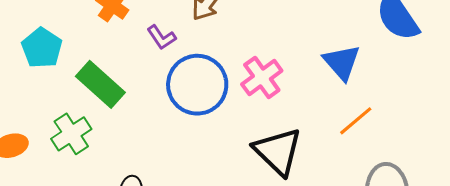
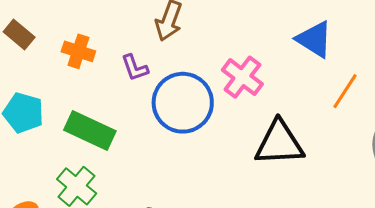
purple L-shape: (161, 37) -> (135, 68), turned 32
black triangle: (278, 151) -> (279, 143), turned -30

